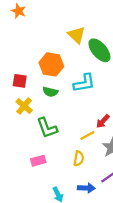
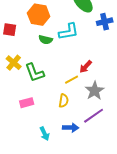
green semicircle: (50, 92) -> (46, 40), moved
yellow cross: (24, 106) -> (14, 63), moved

